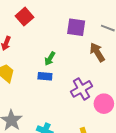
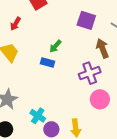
purple cross: (81, 89) -> (90, 73), moved

